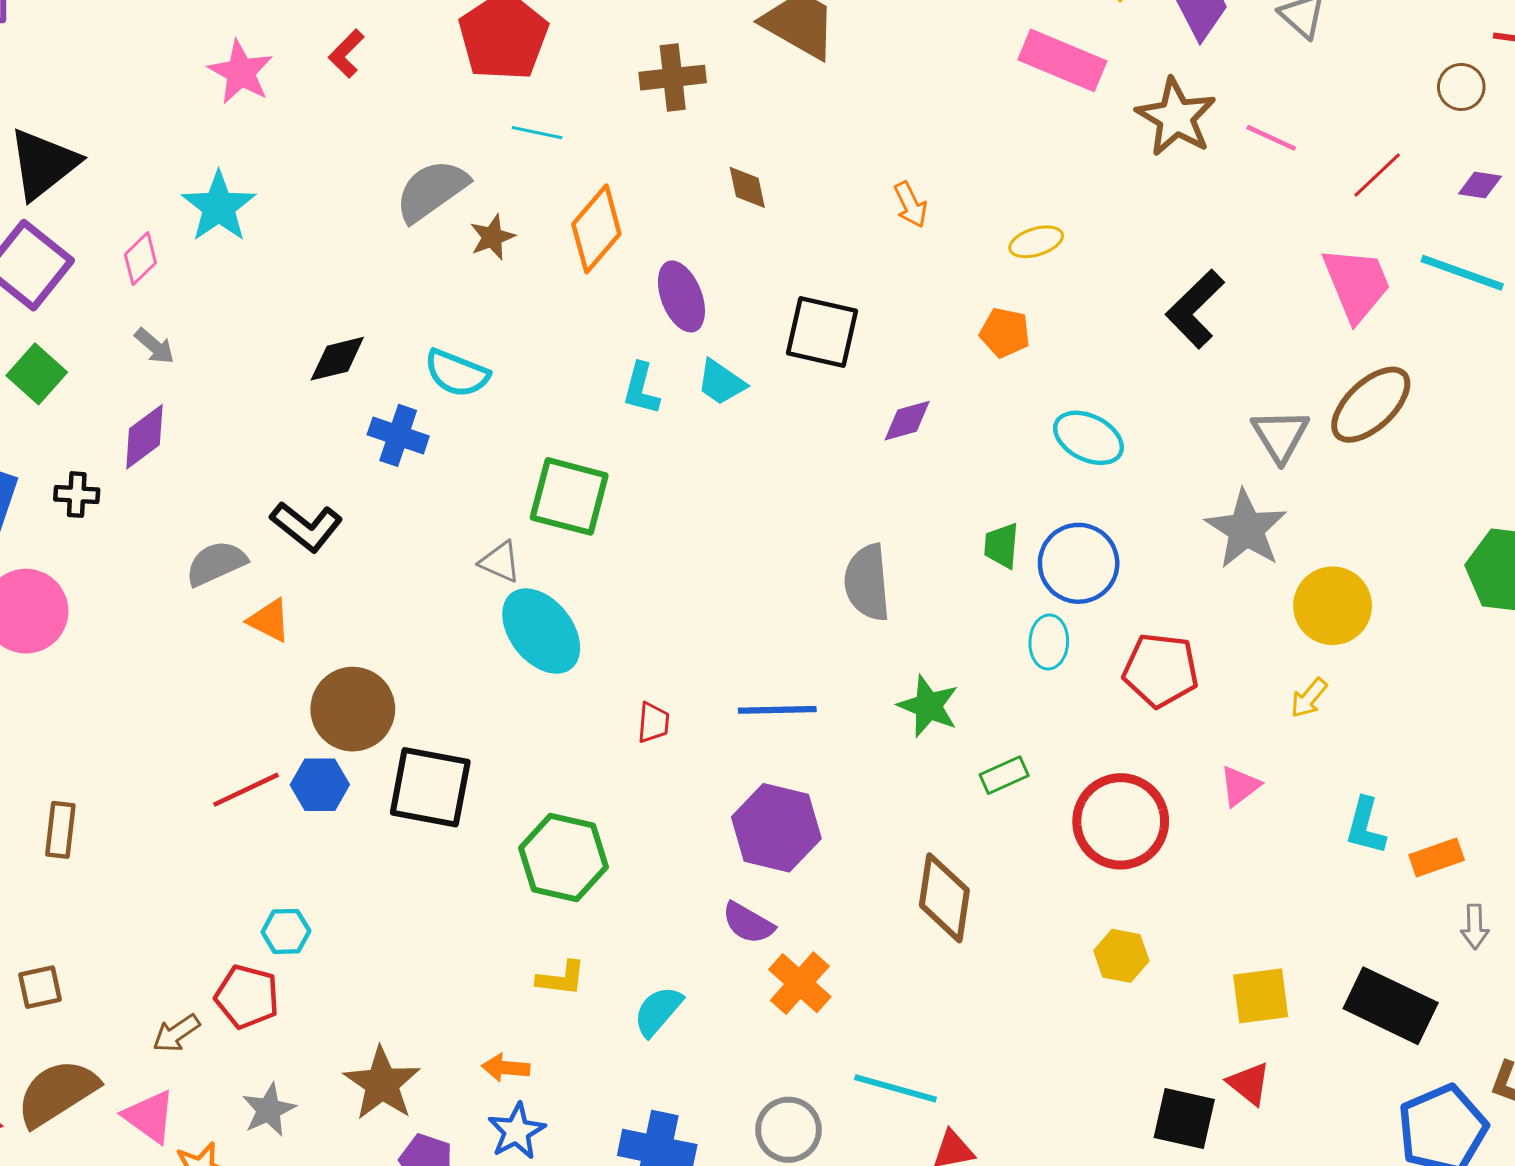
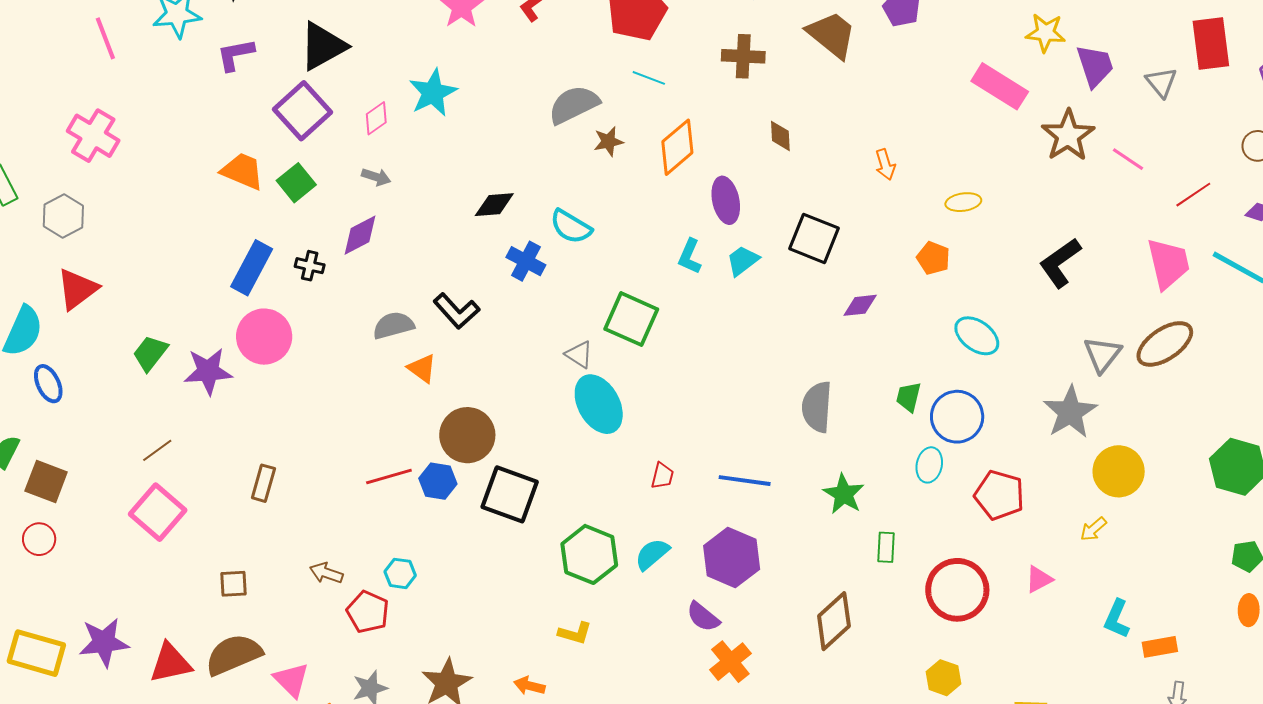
gray arrow: (154, 346) -> (376, 177), turned -32
cyan trapezoid: (721, 382) -> (743, 261), turned 99
green rectangle: (1004, 775) -> (886, 547), turned -72
brown diamond: (944, 898) -> (834, 621), turned 30
cyan semicircle: (658, 1011) -> (652, 554), moved
brown arrow: (176, 1033) -> (326, 573), moved, turned 44

